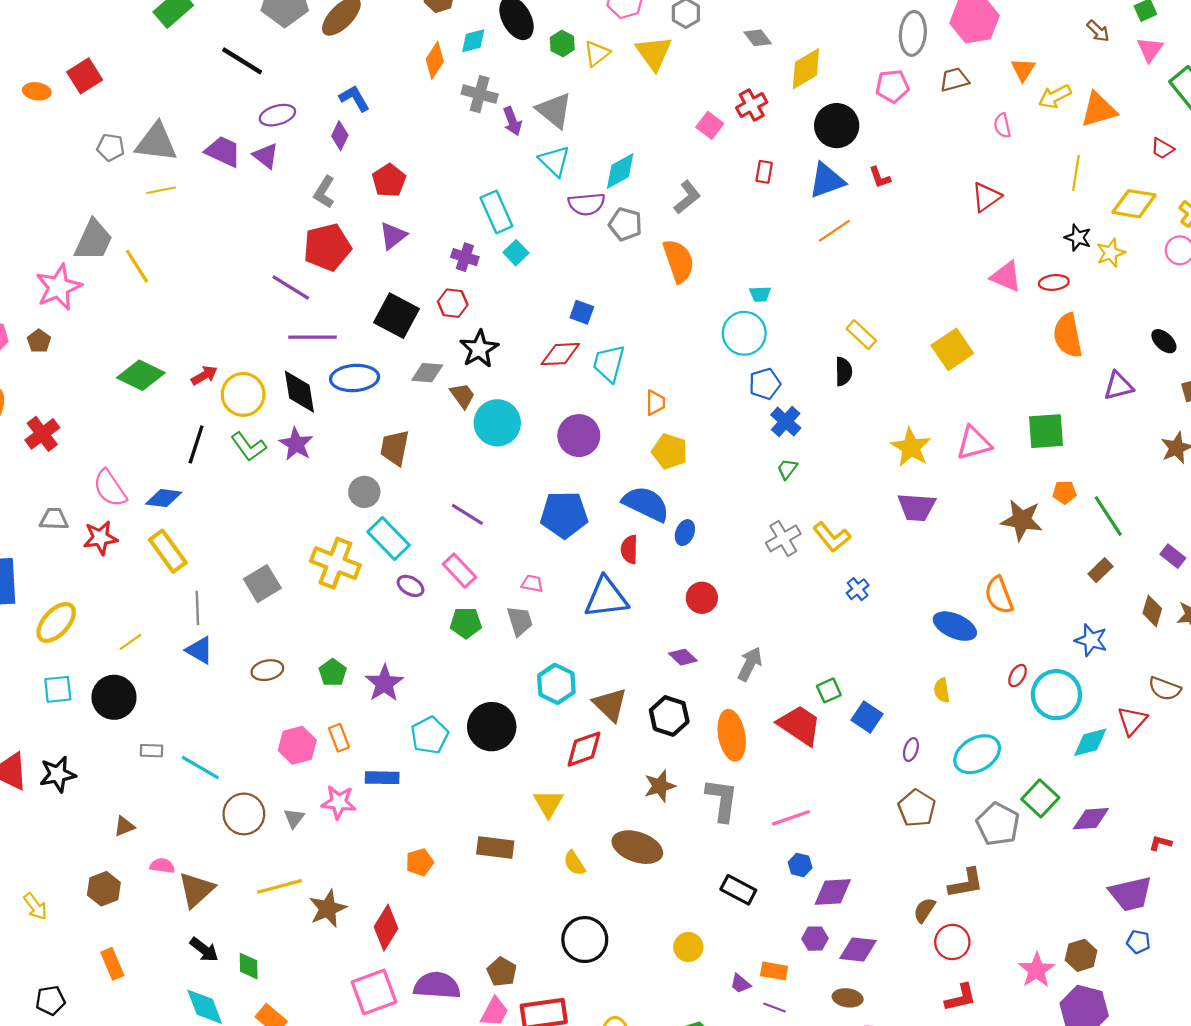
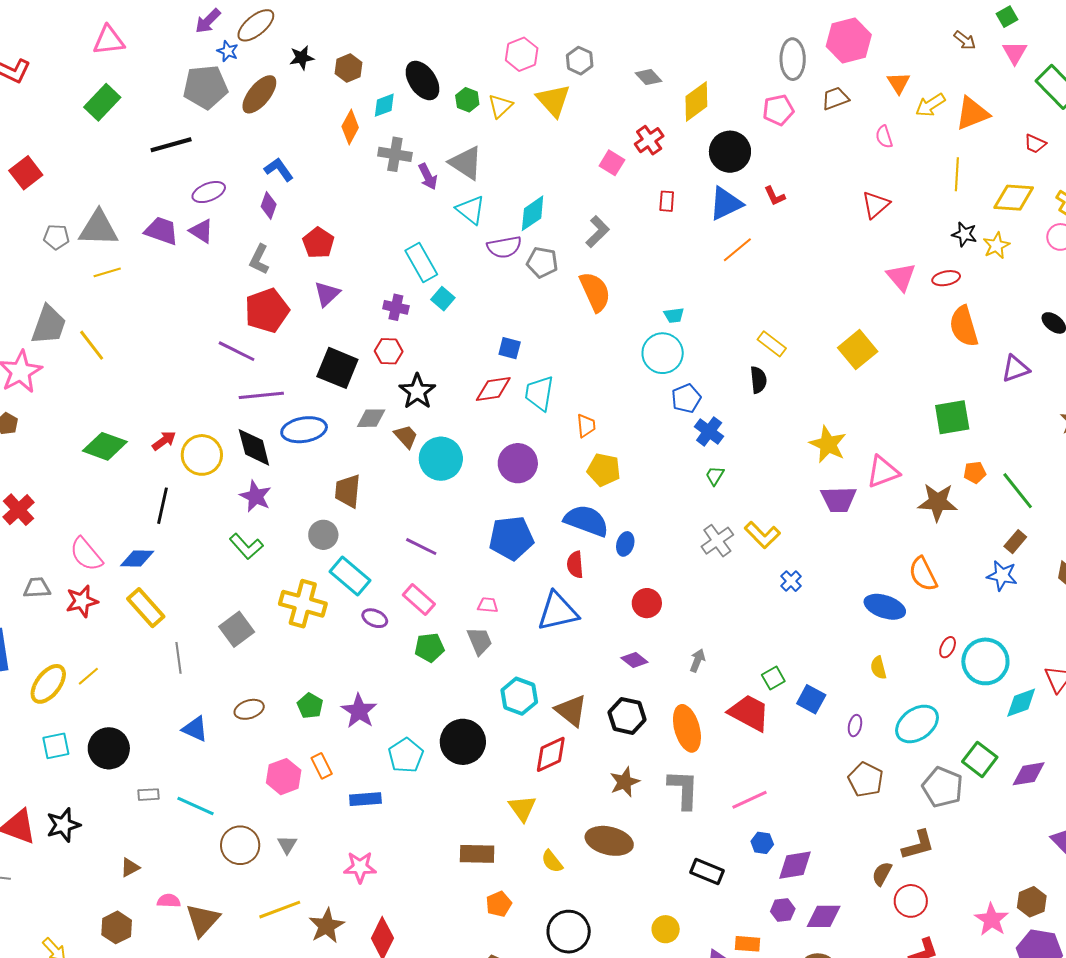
black line: (242, 61) -> (171, 145), turned -42
pink triangle: (1006, 276) -> (901, 277), turned 32
pink triangle: (974, 443) -> (883, 472), moved
green L-shape: (249, 447) -> (246, 546), moved
blue star: (1091, 640) -> (1002, 576), moved
yellow line: (130, 642) -> (88, 676), moved
blue triangle: (200, 650) -> (195, 729), moved
gray arrow: (750, 664) -> (697, 660), size x0.7
pink star: (339, 802) -> (360, 867), moved
orange pentagon: (420, 862) -> (499, 904), moved

